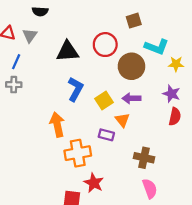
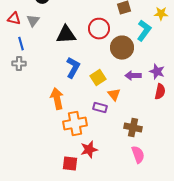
cyan L-shape: (157, 47) -> (144, 31), turned -75
blue line: (16, 62) -> (21, 44), turned -40
yellow star: (176, 64) -> (161, 14), moved
purple arrow: (131, 98) -> (133, 76), moved
red star: (94, 183) -> (89, 150), turned 30

